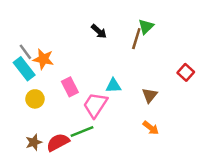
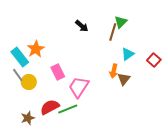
gray line: (25, 52) -> (18, 75), moved
orange star: (43, 59) -> (36, 49), turned 30
cyan triangle: (113, 86) -> (128, 54), moved, turned -32
orange arrow: (151, 128) -> (114, 71), moved, turned 64
red semicircle: (58, 142) -> (50, 107), moved

